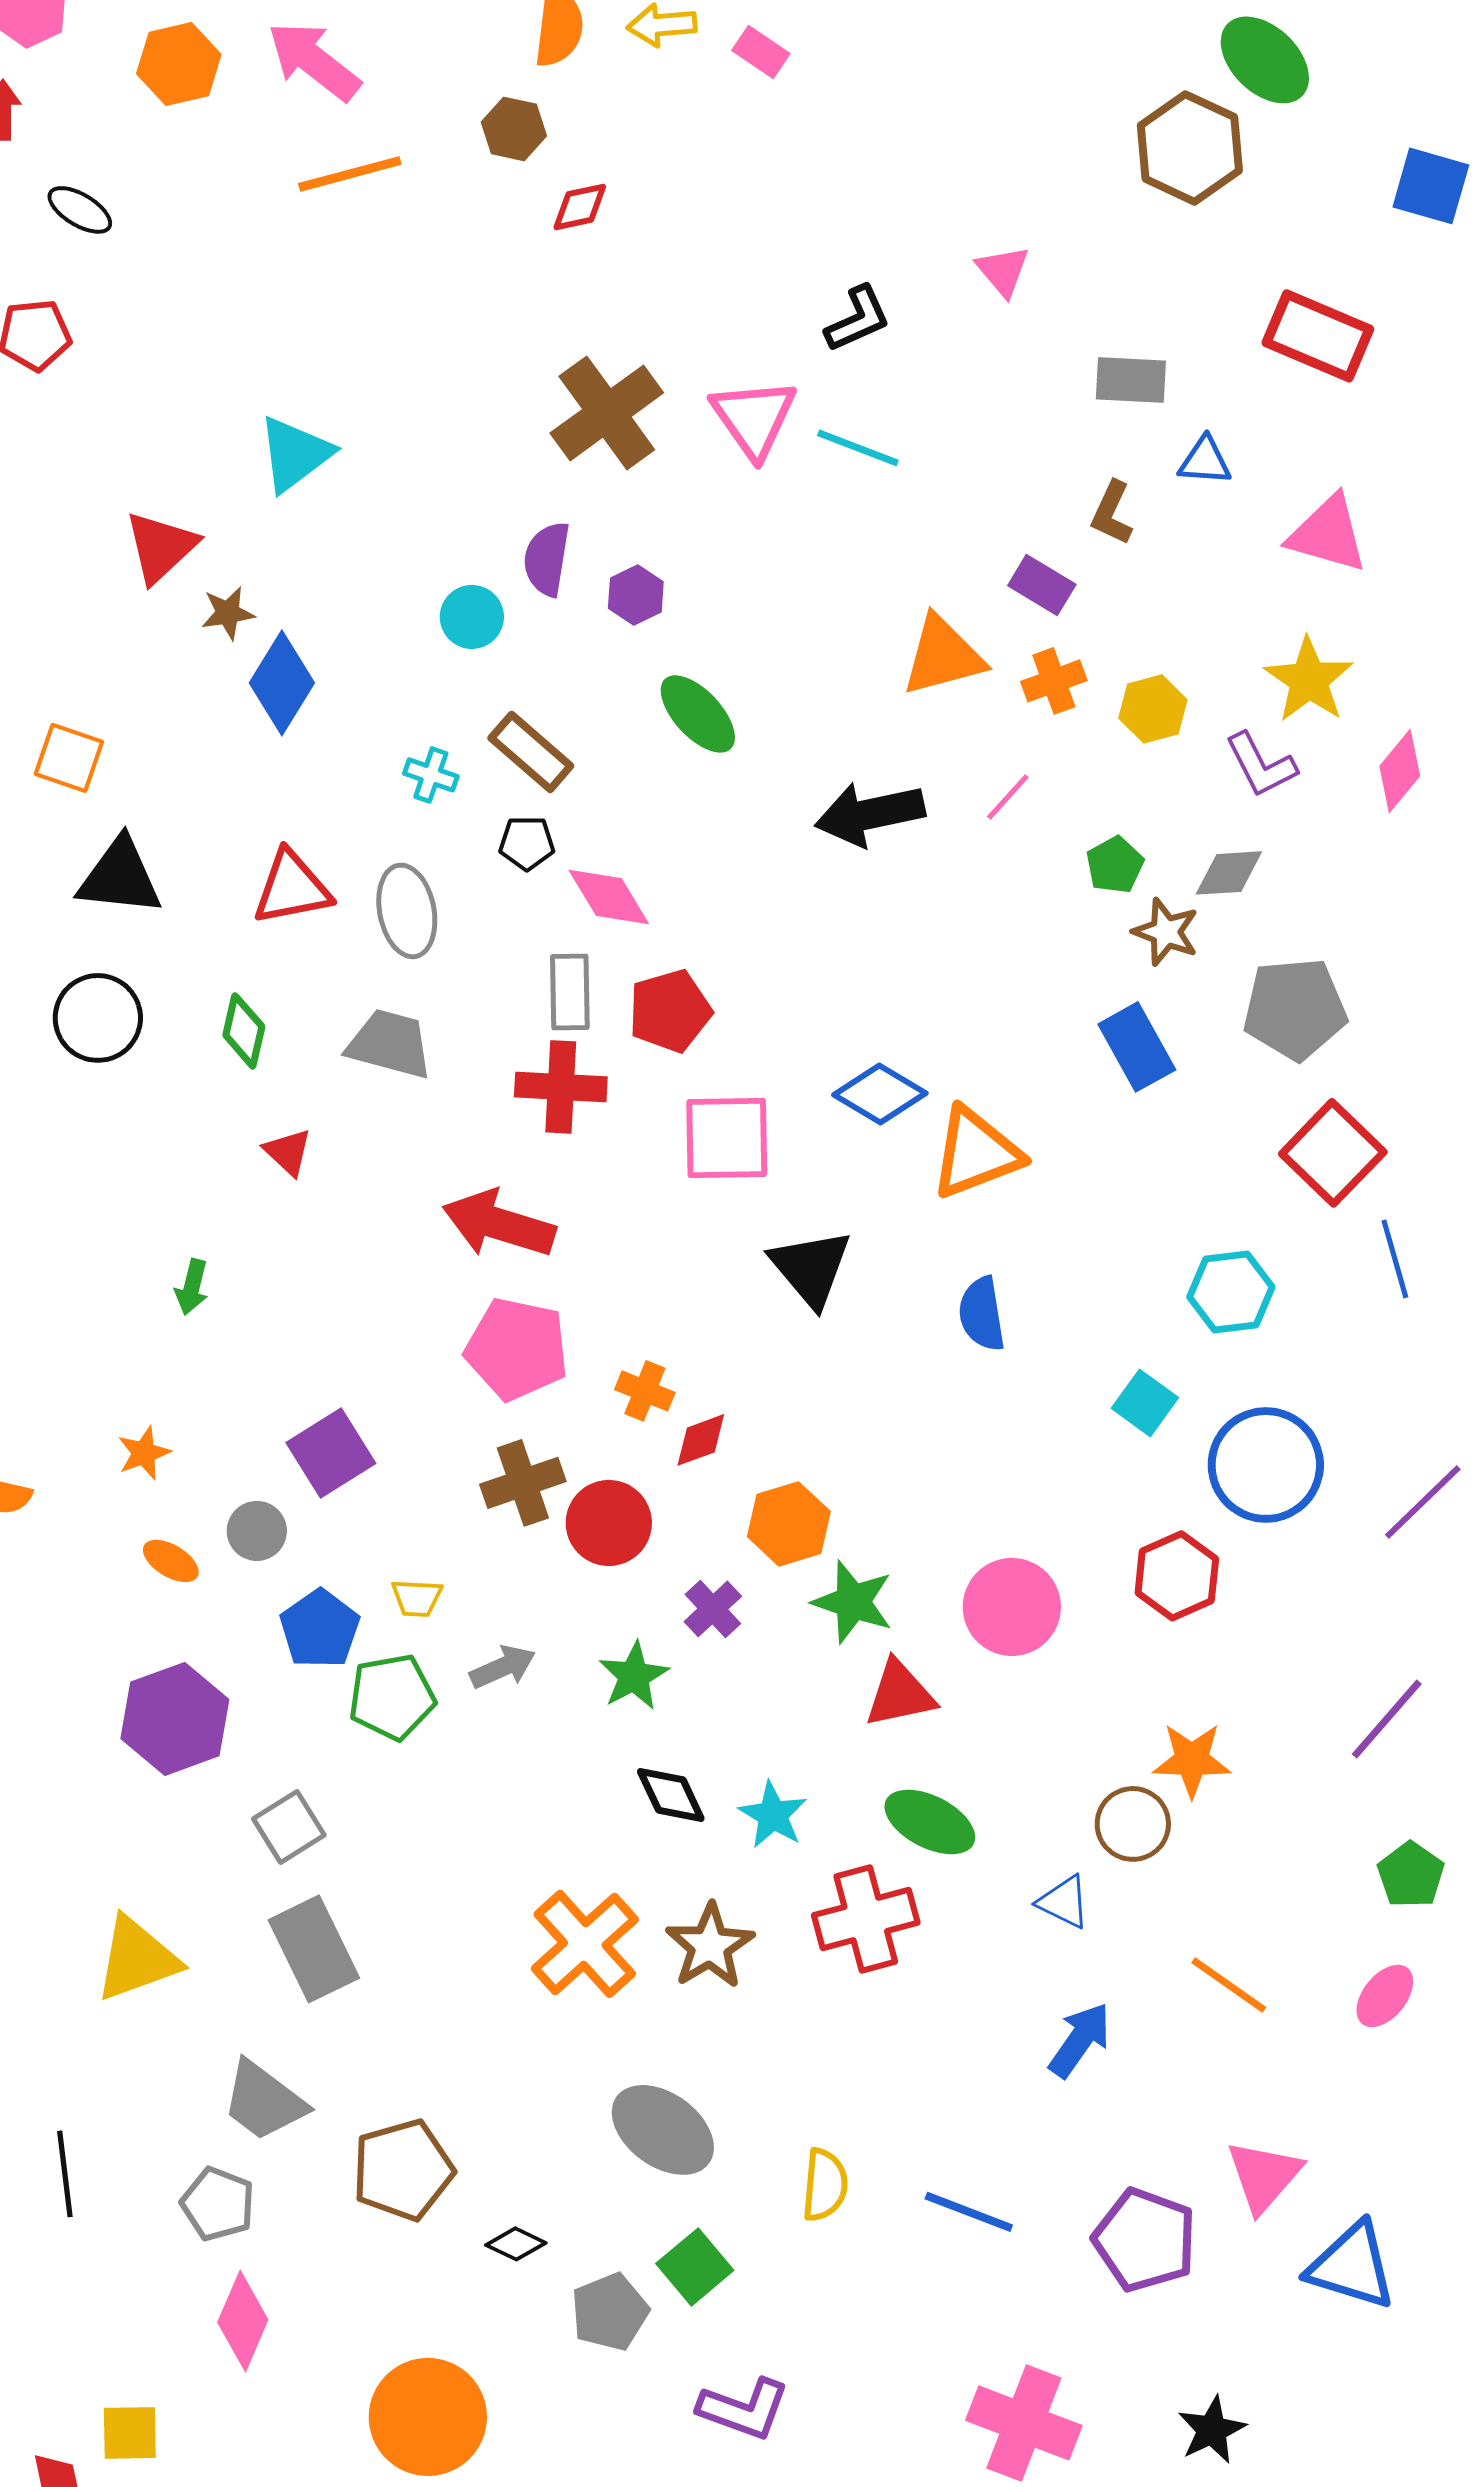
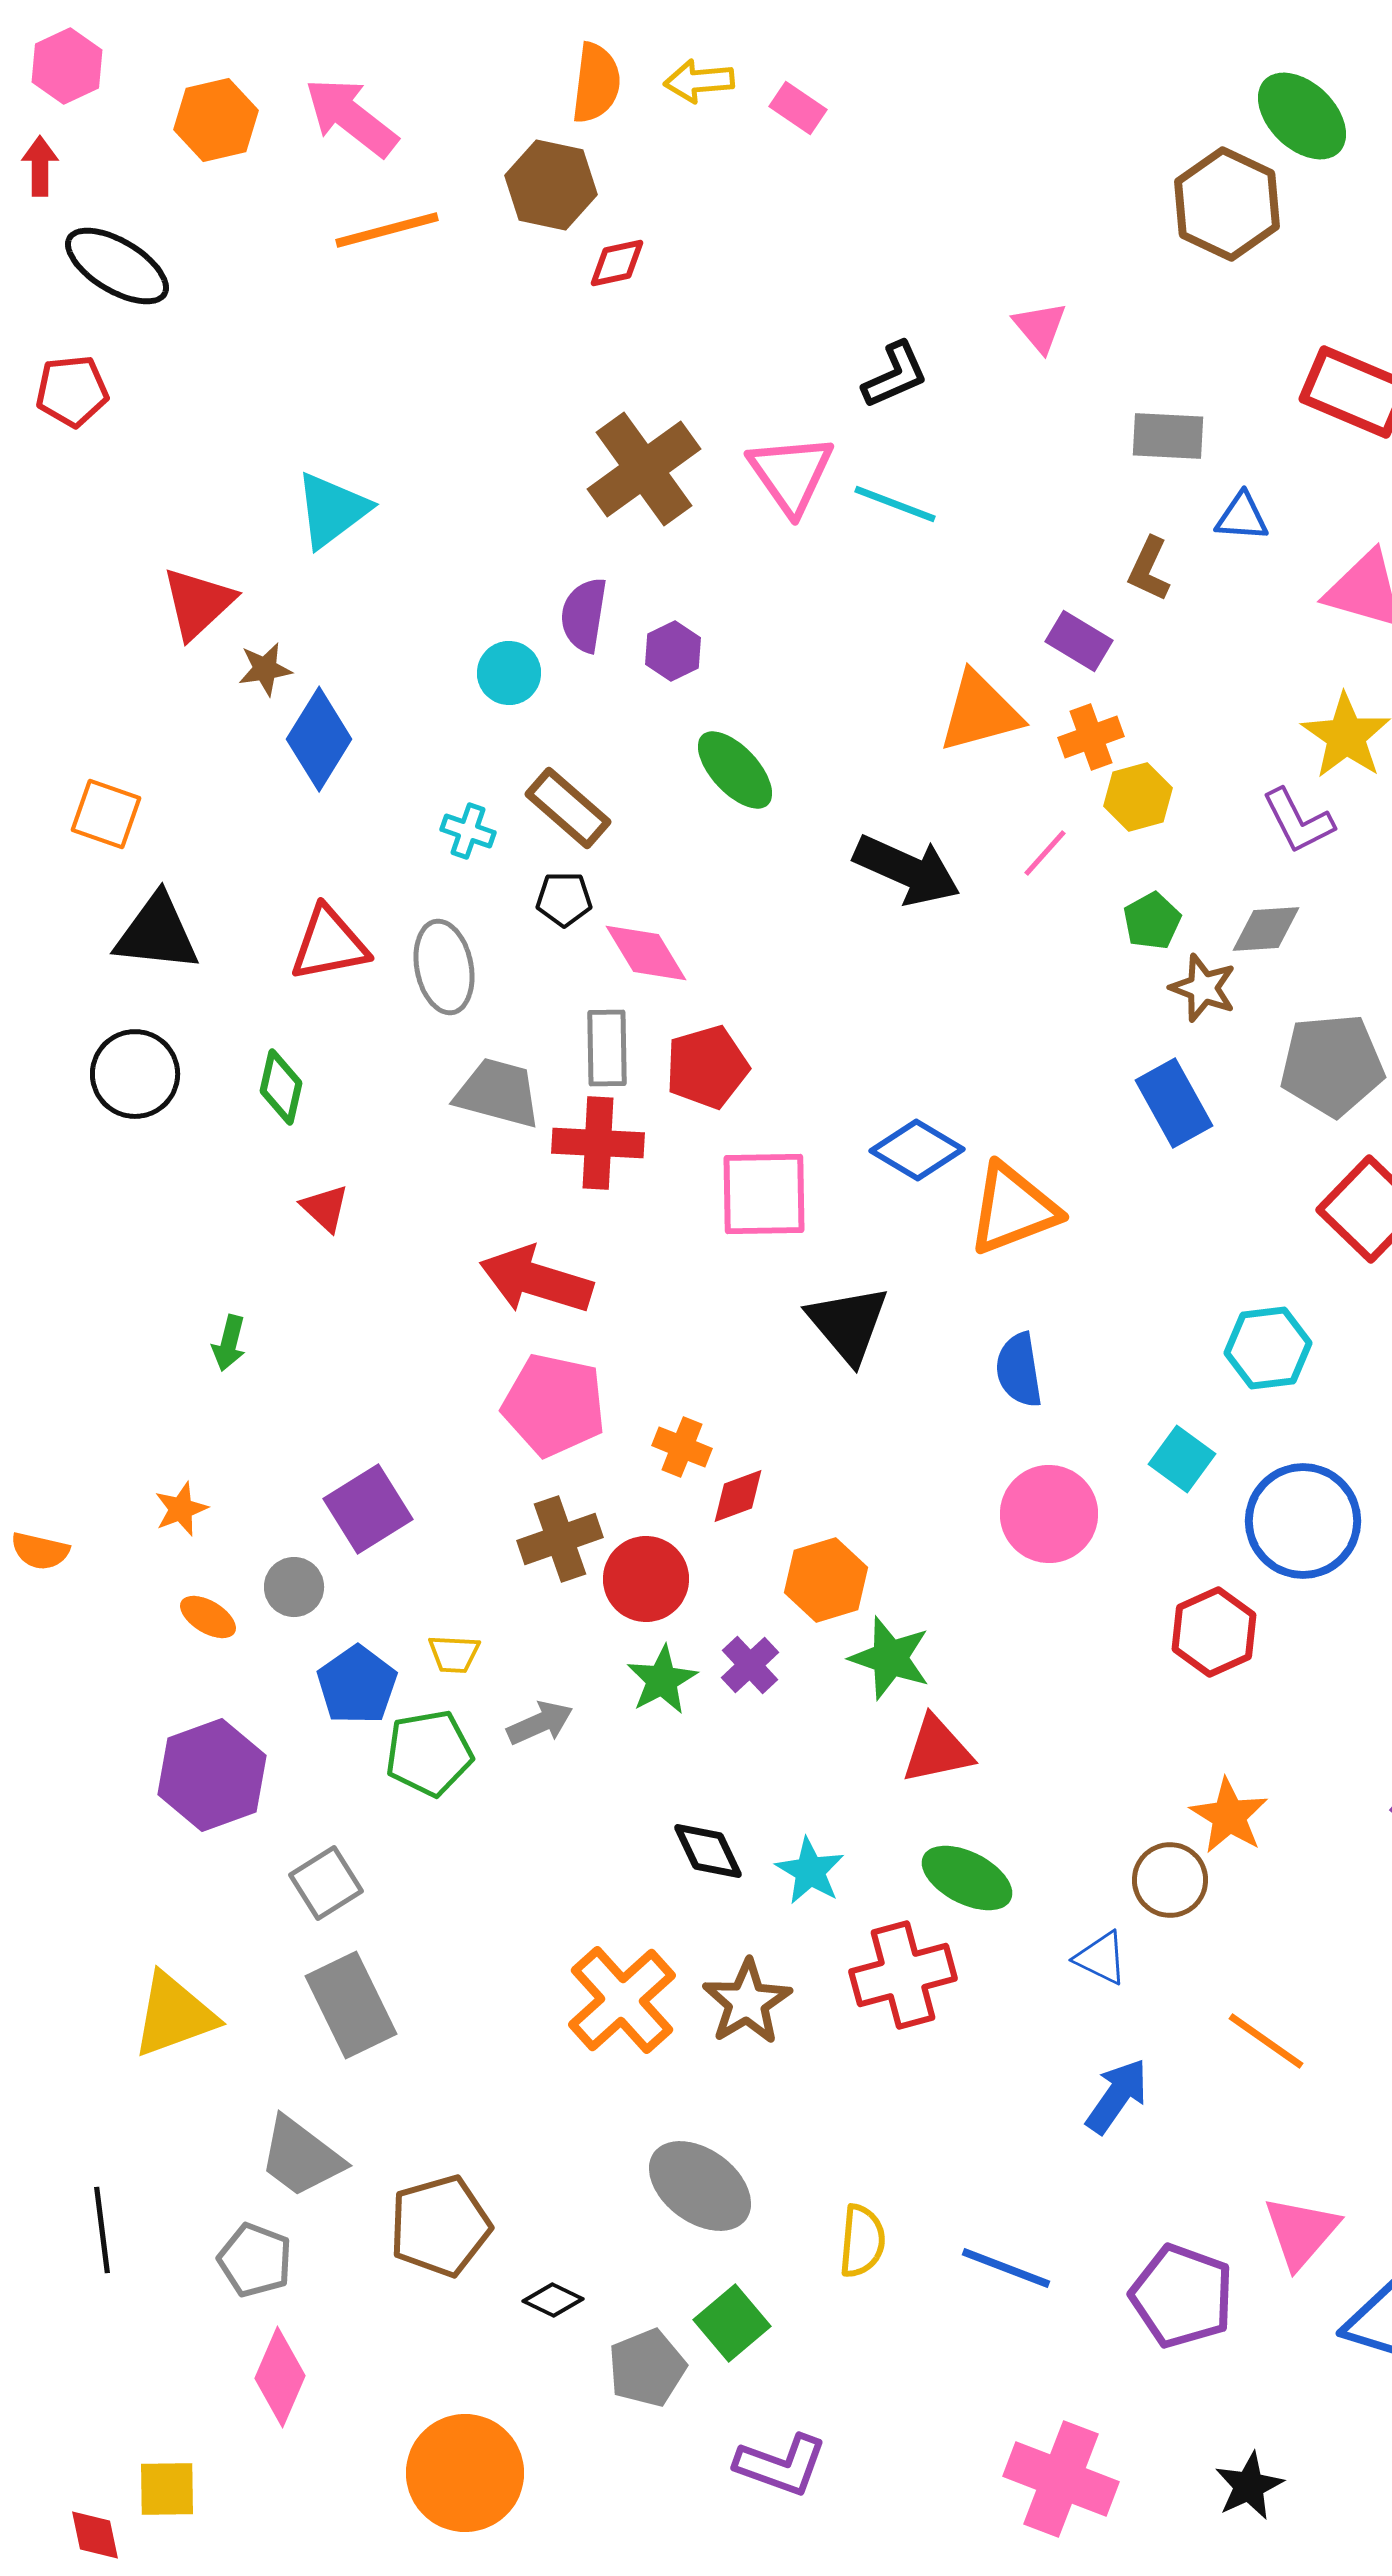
brown hexagon: (514, 129) -> (551, 185), size x1.4
black ellipse: (80, 210) -> (117, 266), size x1.6
yellow hexagon: (1153, 709) -> (1138, 797), moved
black arrow: (870, 814) -> (907, 870), turned -144
gray trapezoid: (390, 1044) -> (498, 1093), moved
pink circle: (1012, 1607) -> (1049, 1514), moved
green star: (634, 1676) -> (662, 1680), moved
orange star: (1192, 1760) -> (1229, 1816), turned 30

